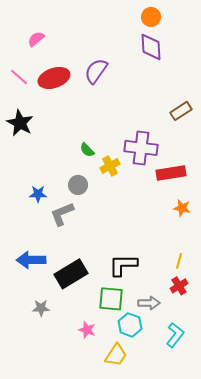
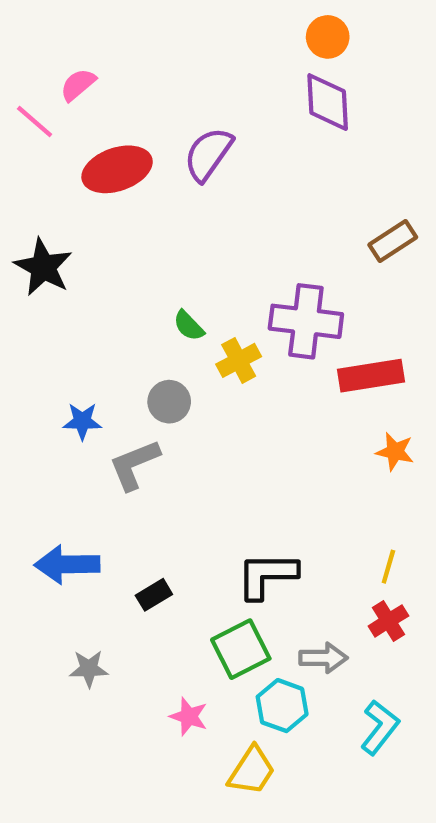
pink line: (19, 77) -> (35, 122), moved
black rectangle: (71, 274) -> (154, 595), size x0.5
green square: (111, 299) -> (241, 649), turned -32

